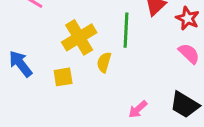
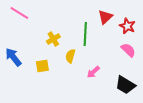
yellow cross: (79, 37) -> (53, 39), size x0.6
pink arrow: (138, 109) -> (93, 72), moved

